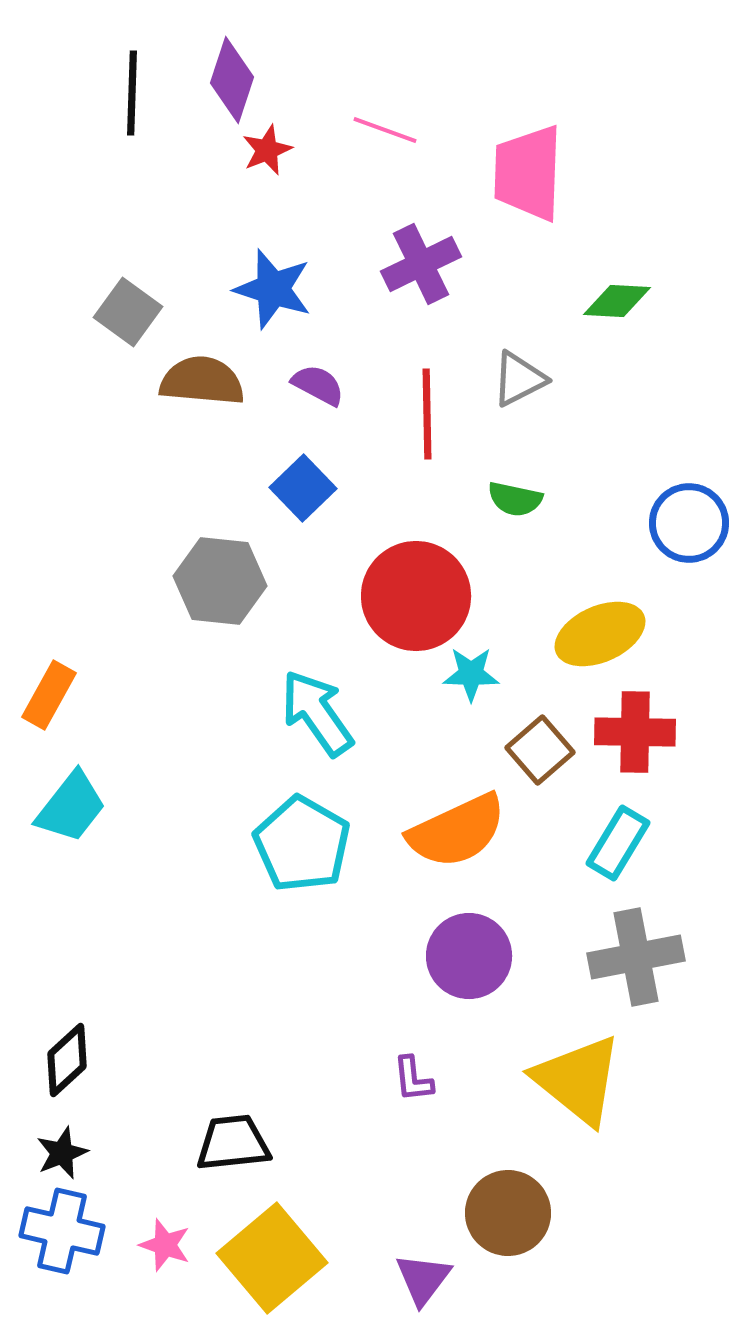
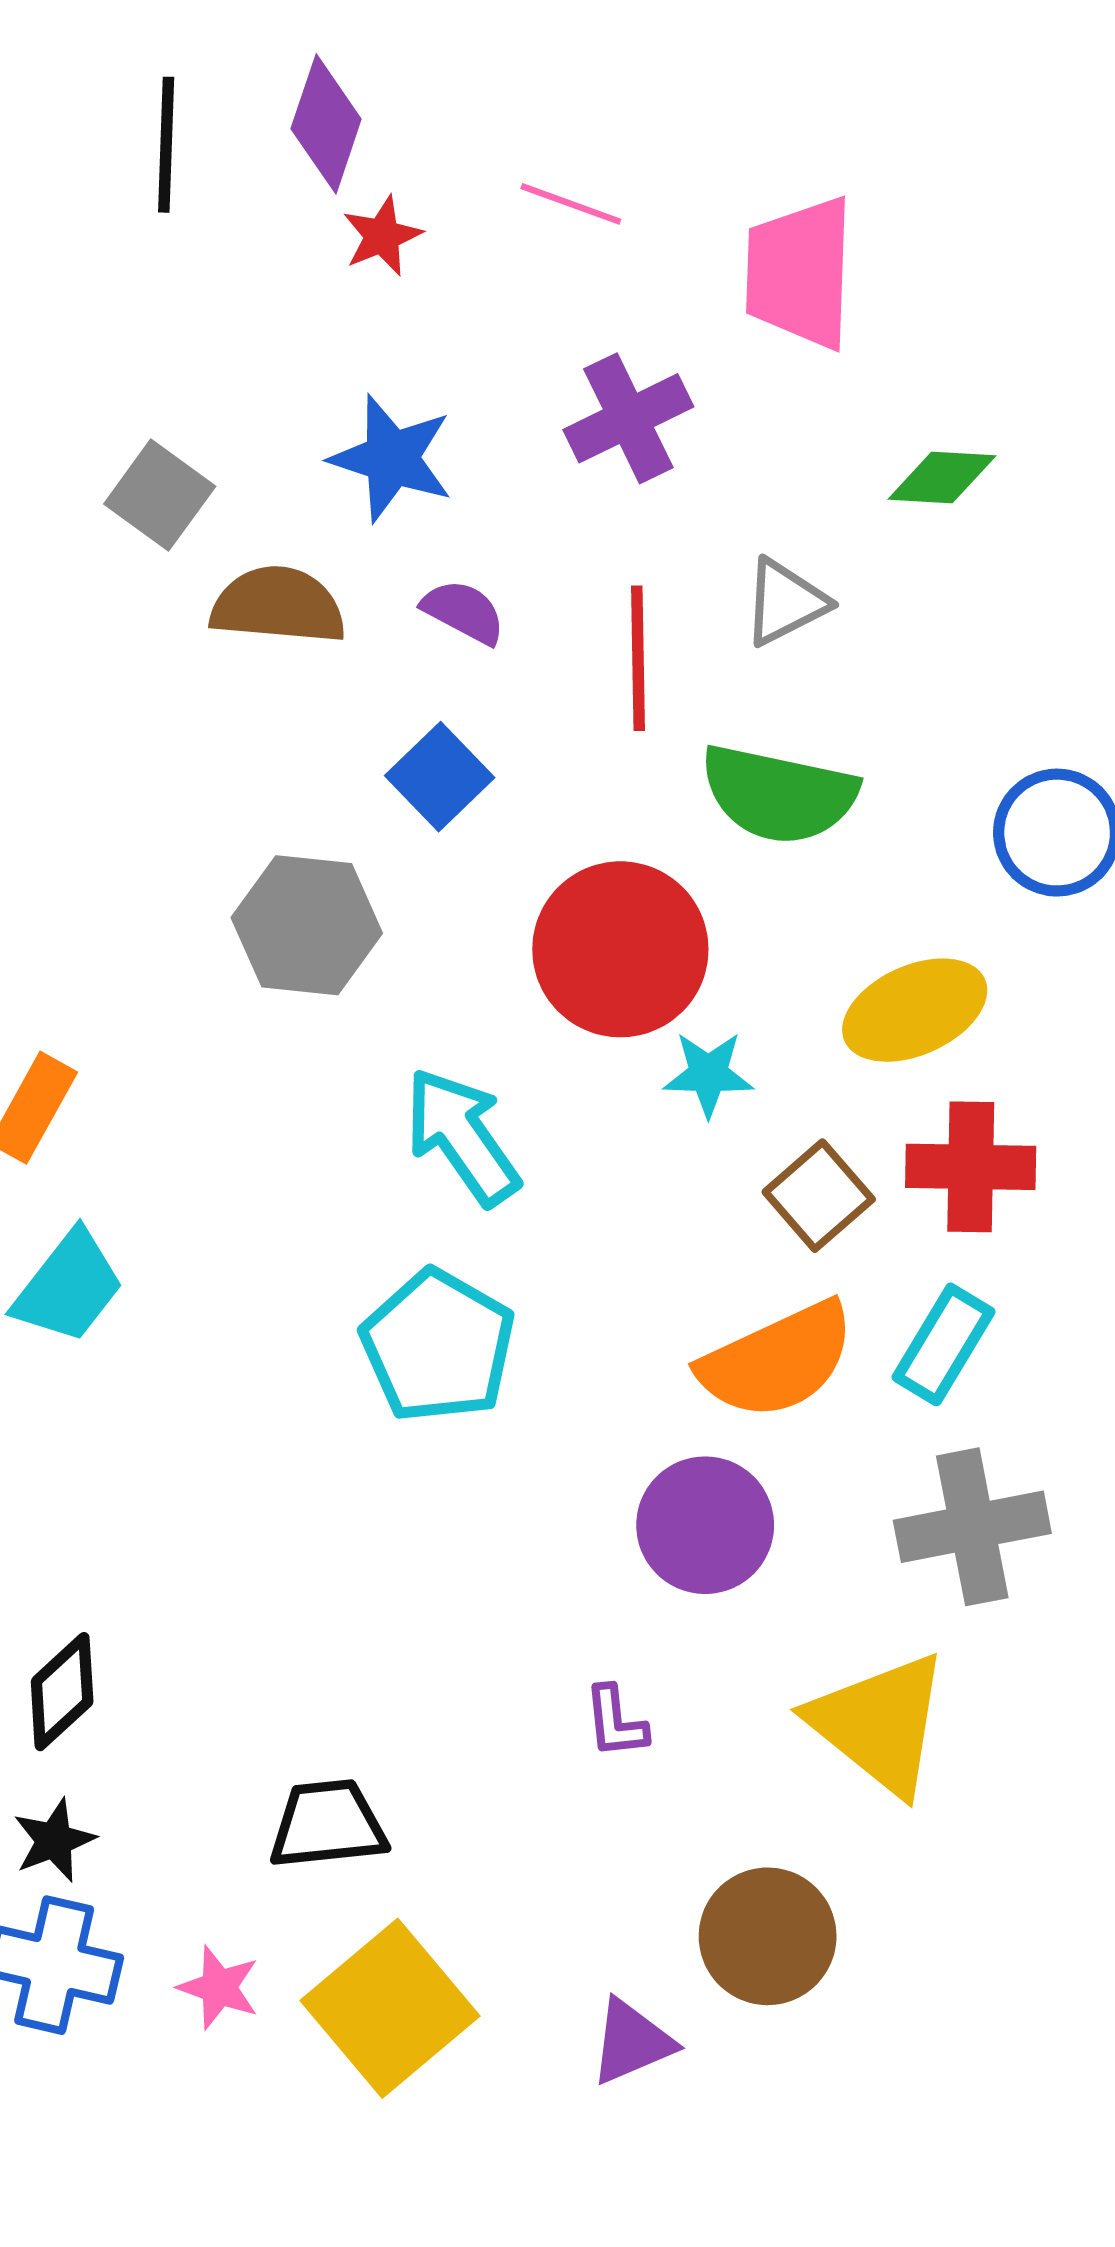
green semicircle: (515, 499) -> (779, 794), size x1.8
orange semicircle: (457, 831) -> (777, 1360), moved
purple triangle: (423, 1279) -> (632, 2042), turned 30

